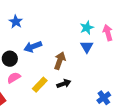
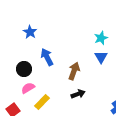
blue arrow: (33, 47) -> (47, 57), turned 84
yellow rectangle: (40, 85) -> (42, 102), moved

